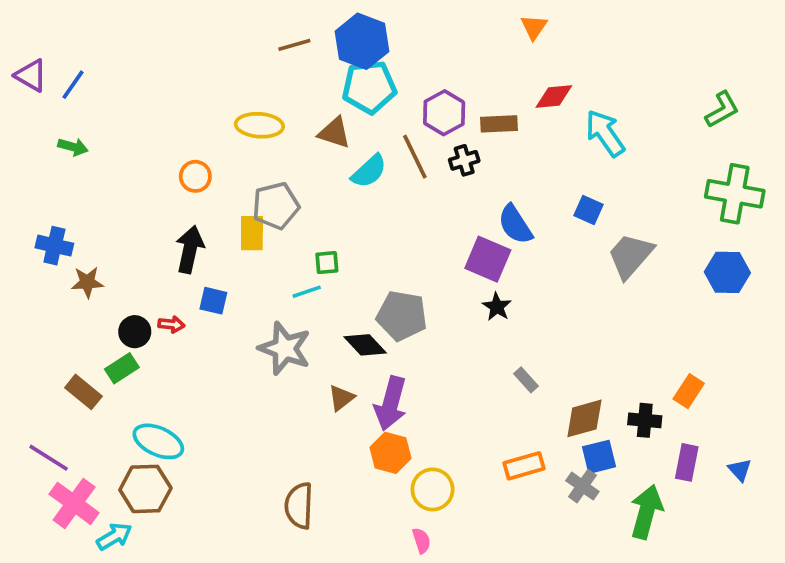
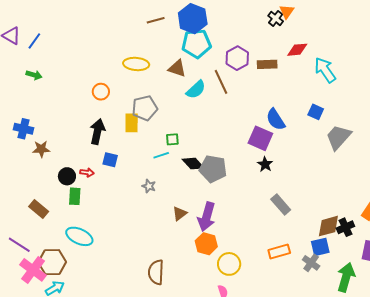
black cross: (464, 160) -> (276, 18), moved, turned -35
black diamond: (365, 345) -> (193, 164), moved
gray star: (285, 348) -> (149, 186), size x0.5
green rectangle: (122, 368) -> (75, 196), moved, turned -54
gray rectangle: (526, 380) -> (281, 205), size x1.5
brown diamond: (584, 418) -> (328, 226), moved
black cross: (645, 420) -> (345, 227), turned -30
brown hexagon: (145, 489) -> (52, 262), moved

